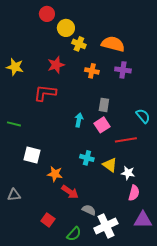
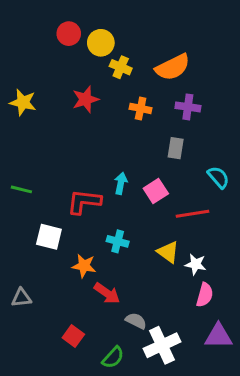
red circle: (47, 14) -> (69, 34), moved
orange semicircle: (113, 44) -> (173, 67), turned 140
red L-shape: (45, 93) -> (84, 202), moved
gray rectangle: (104, 105) -> (176, 148), moved
cyan cross: (87, 158) -> (118, 241), moved

